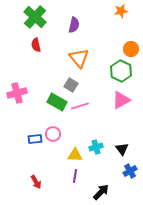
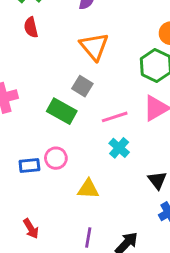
pink line: (80, 106) -> (115, 117), moved
cyan cross: (96, 147) -> (119, 148), moved, turned -32
purple line: (75, 176) -> (88, 237), moved

